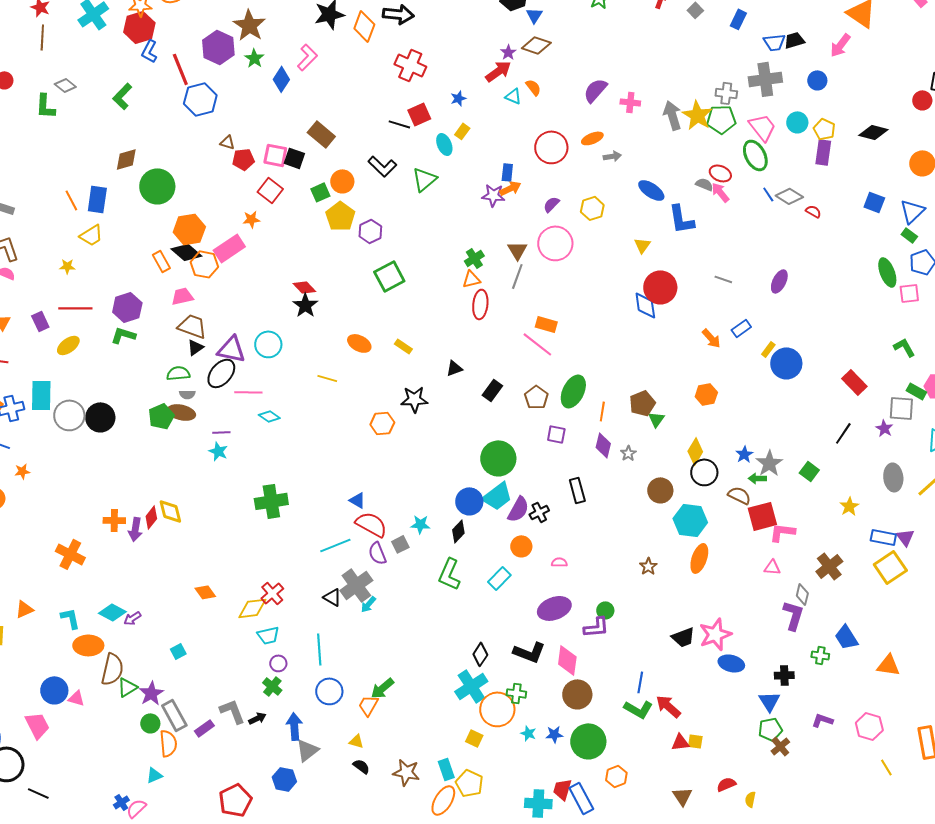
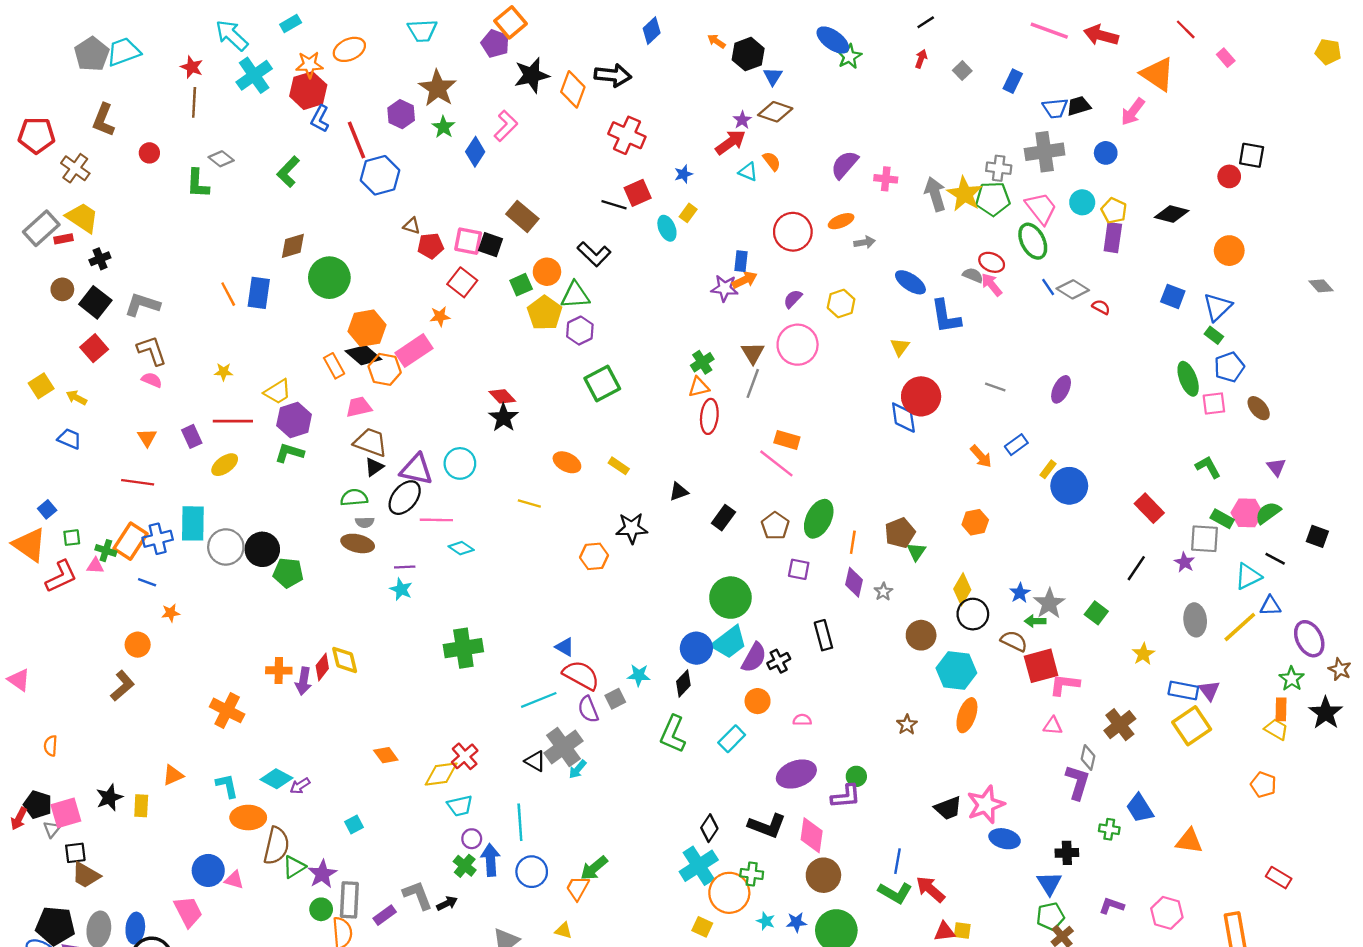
purple hexagon: (218, 47) -> (401, 114), size x0.7
green triangle: (424, 179) -> (575, 295), moved, turned 36
yellow trapezoid: (91, 235) -> (278, 392), moved
green pentagon: (161, 416) -> (288, 573), moved, turned 30
gray rectangle: (174, 715) -> (349, 900), turned 32
blue arrow: (294, 726) -> (491, 860), moved

